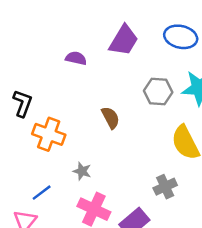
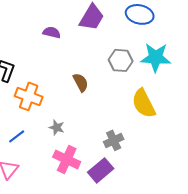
gray cross: (165, 187) -> (114, 140), moved
blue line: (42, 193) -> (17, 136), moved

